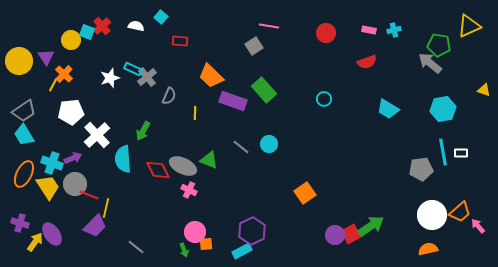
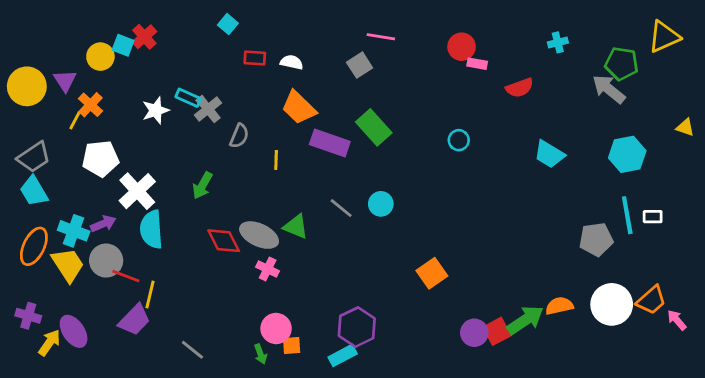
white semicircle: (136, 26) -> (292, 62), moved
pink rectangle: (369, 30) -> (477, 64), moved
cyan semicircle: (123, 159) -> (151, 229), moved
orange semicircle: (428, 249) -> (559, 306), moved

